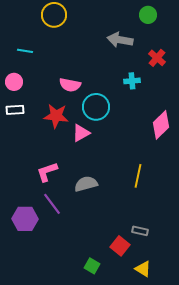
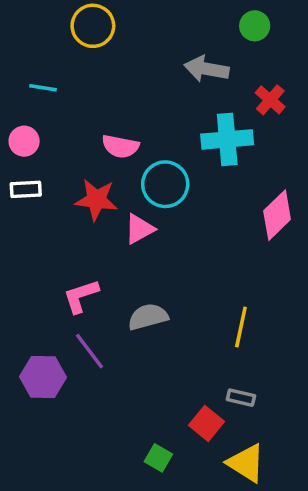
cyan cross: (132, 81) -> (227, 139), size x1.8
yellow line: (138, 176) -> (241, 327), moved
yellow triangle: (143, 269) -> (246, 463), size x1.4

